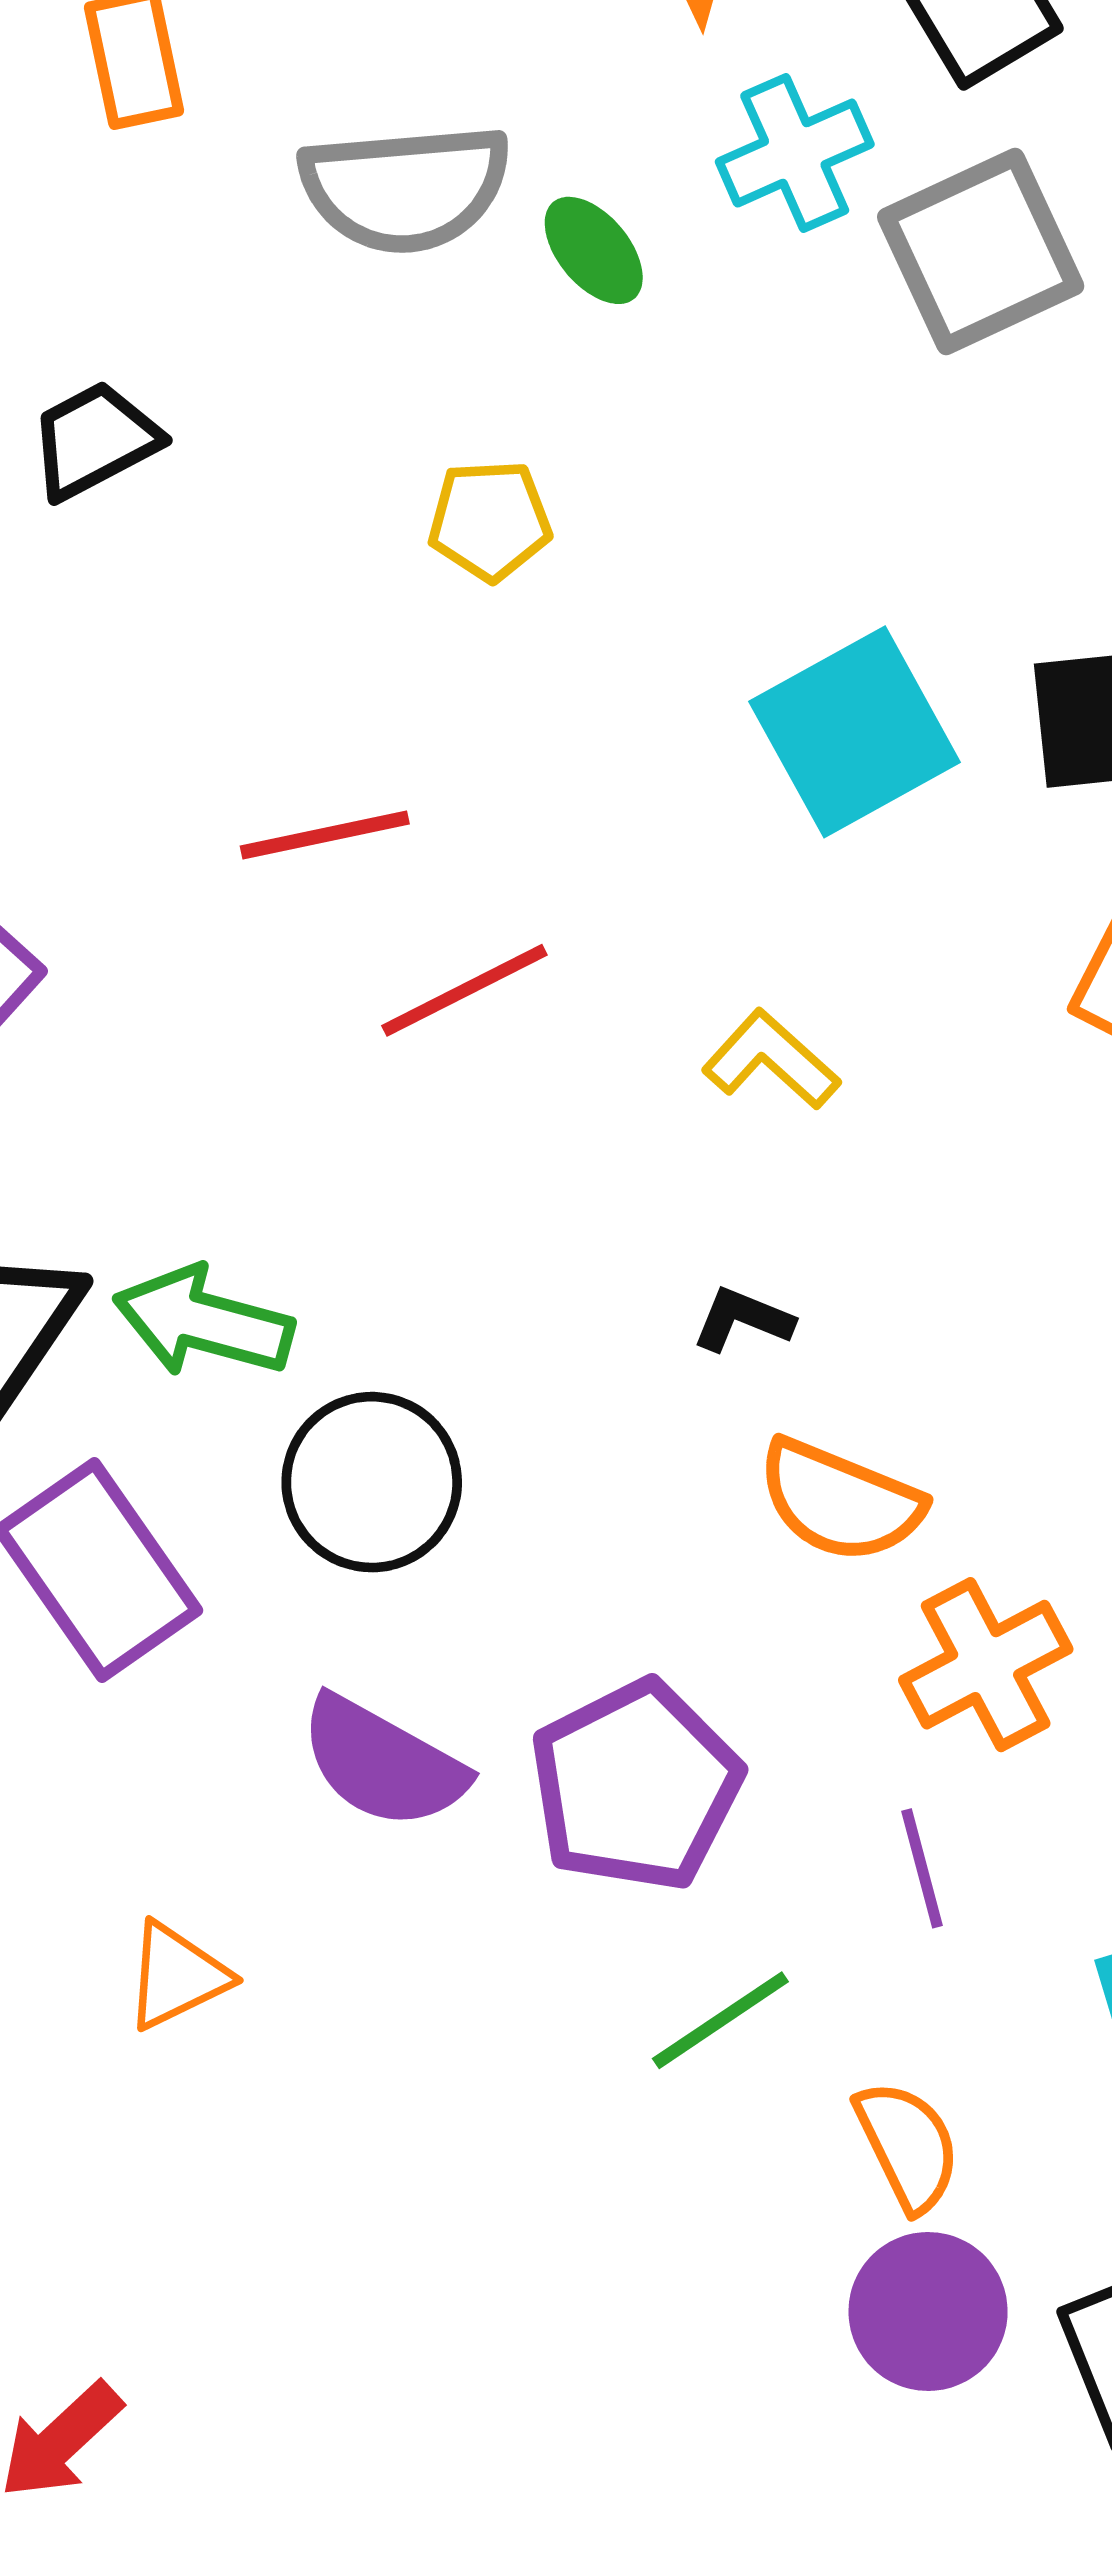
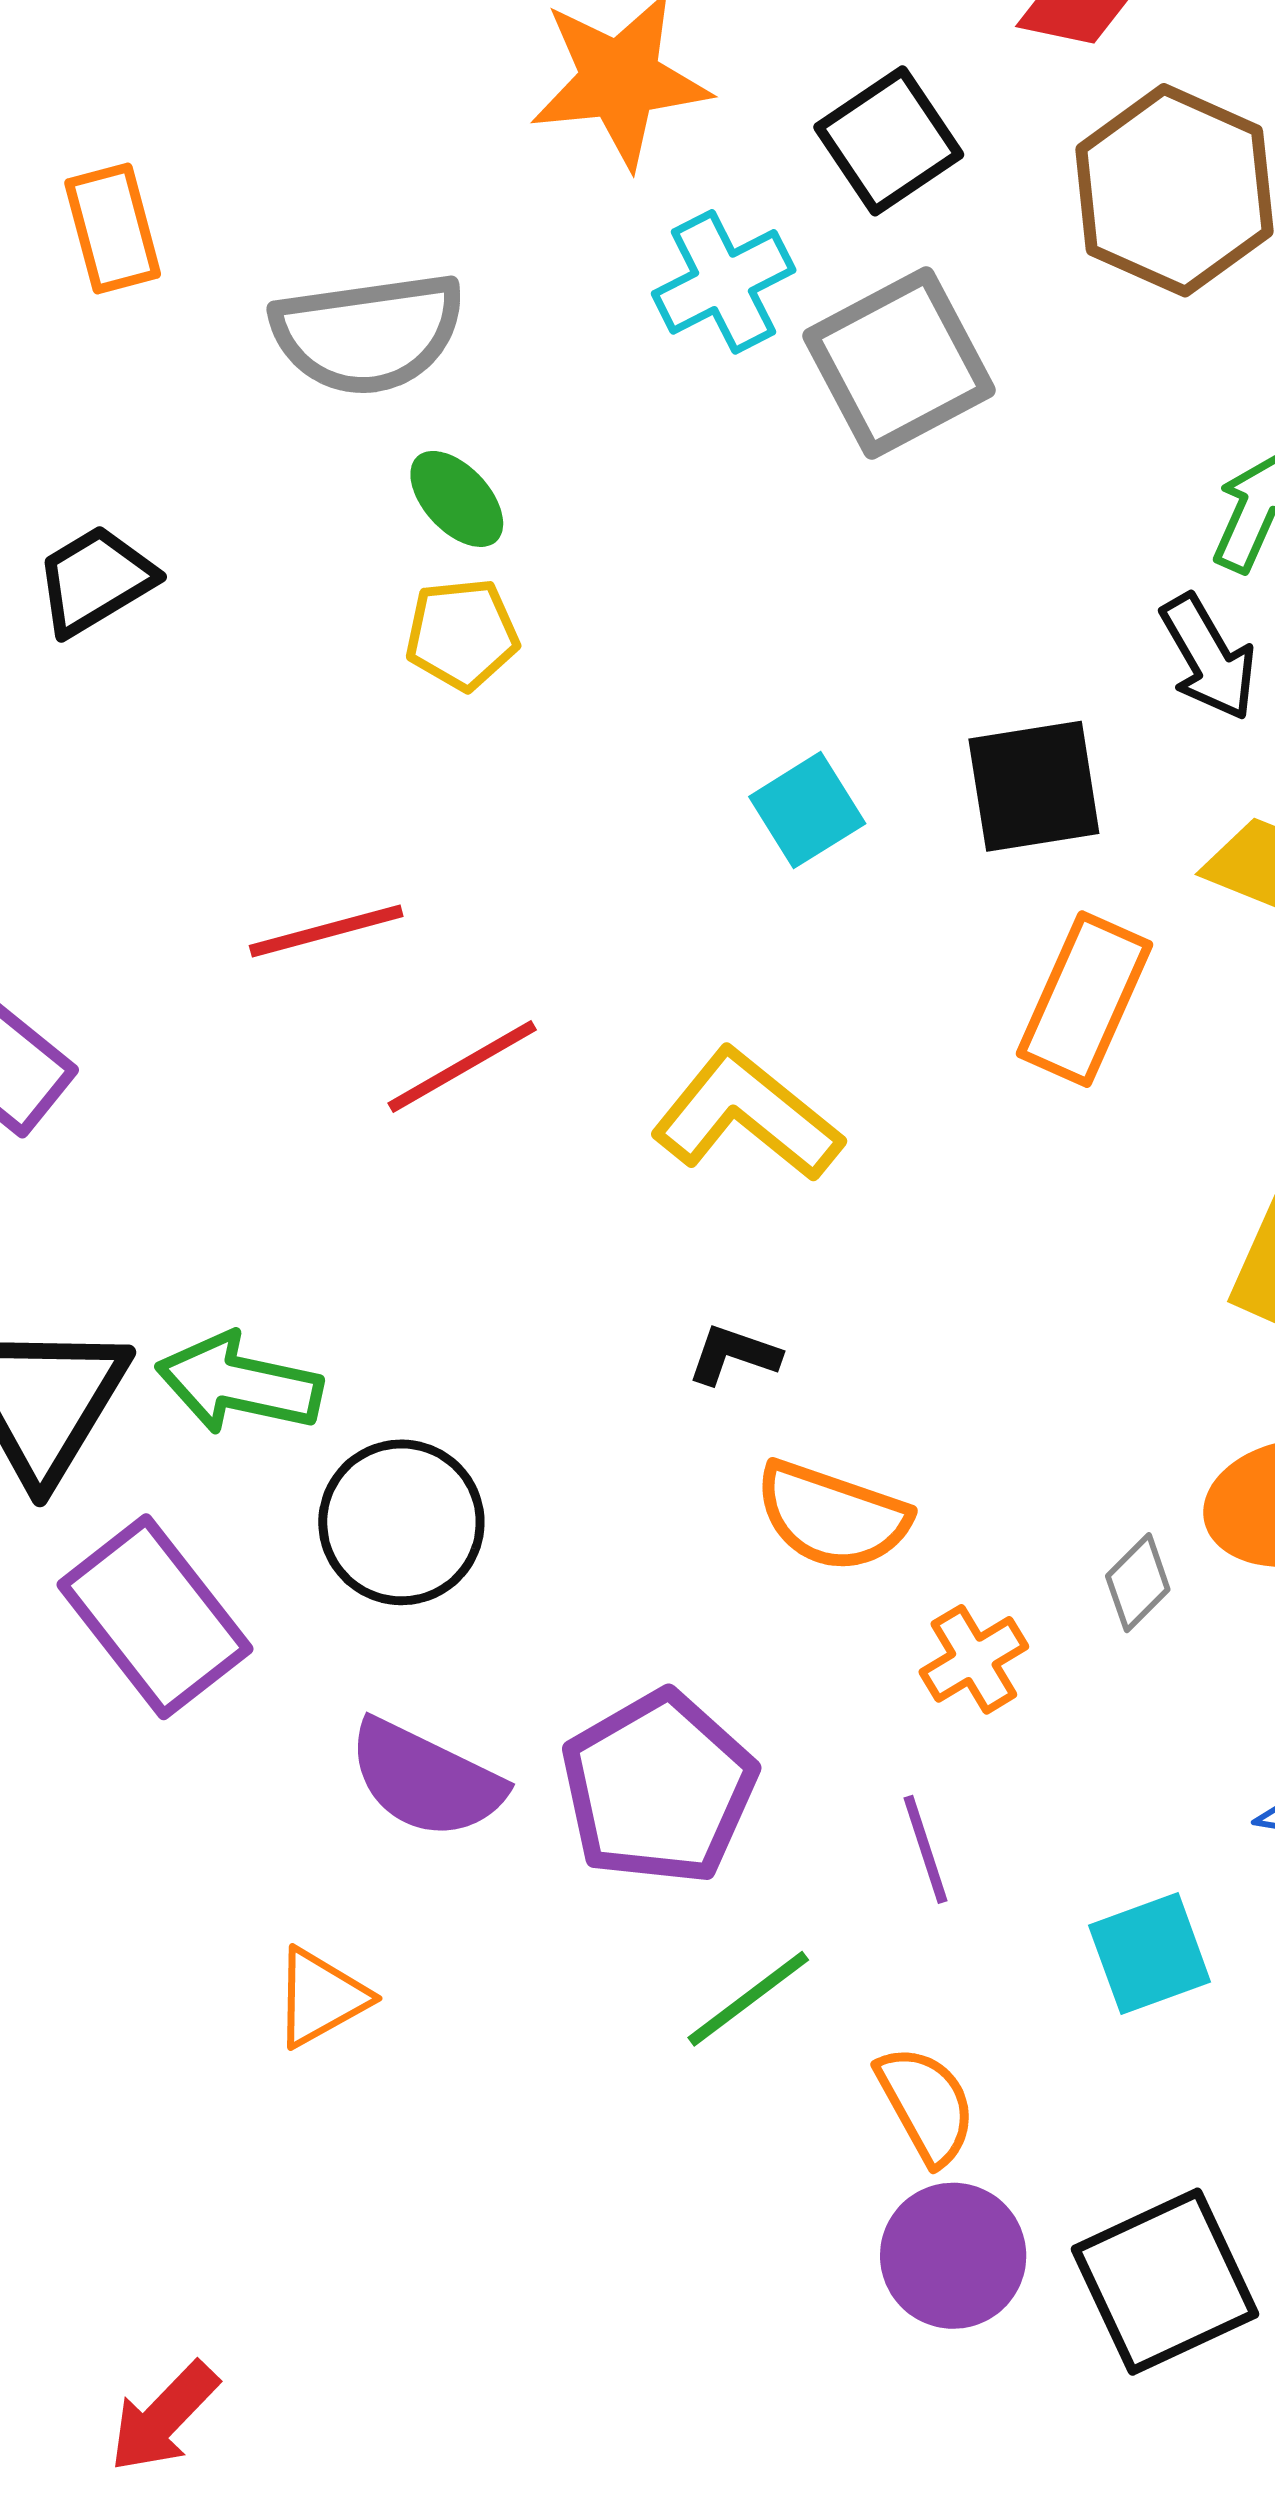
green ellipse: (594, 250) -> (457, 499), moved
cyan square: (855, 732) -> (807, 810), size x0.6
yellow L-shape: (771, 1060) -> (747, 1115), size x1.5
orange cross: (986, 1665) -> (974, 1659), size x0.7
orange triangle: (177, 1976) -> (321, 1997), moved

